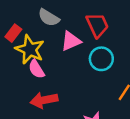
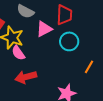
red trapezoid: (97, 25) -> (64, 15), turned 30

